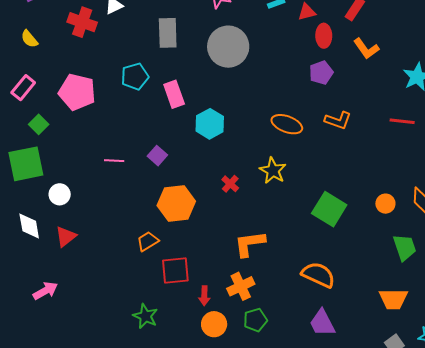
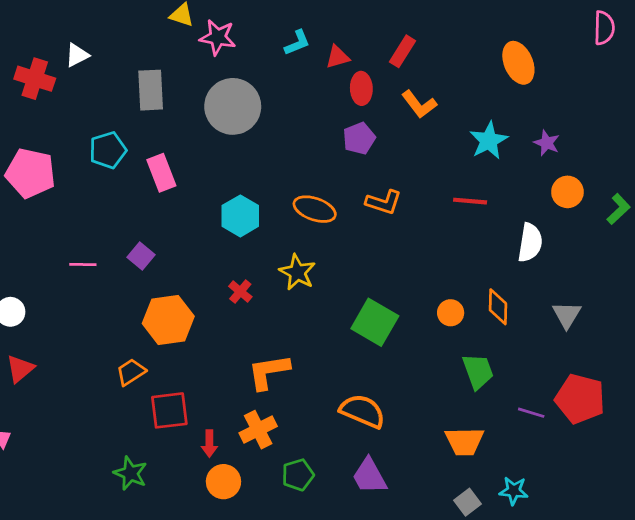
cyan hexagon: (210, 124) -> (240, 216), moved
green pentagon: (255, 320) -> (298, 475), moved

